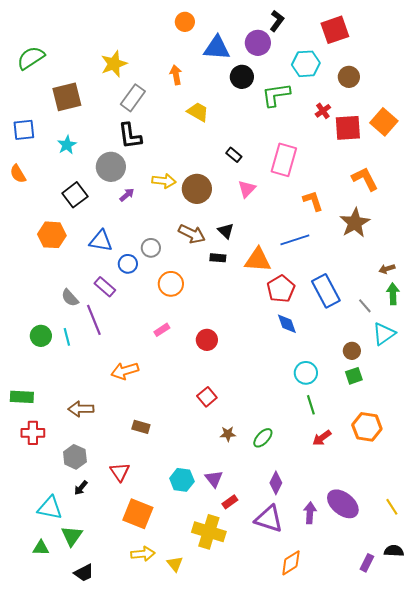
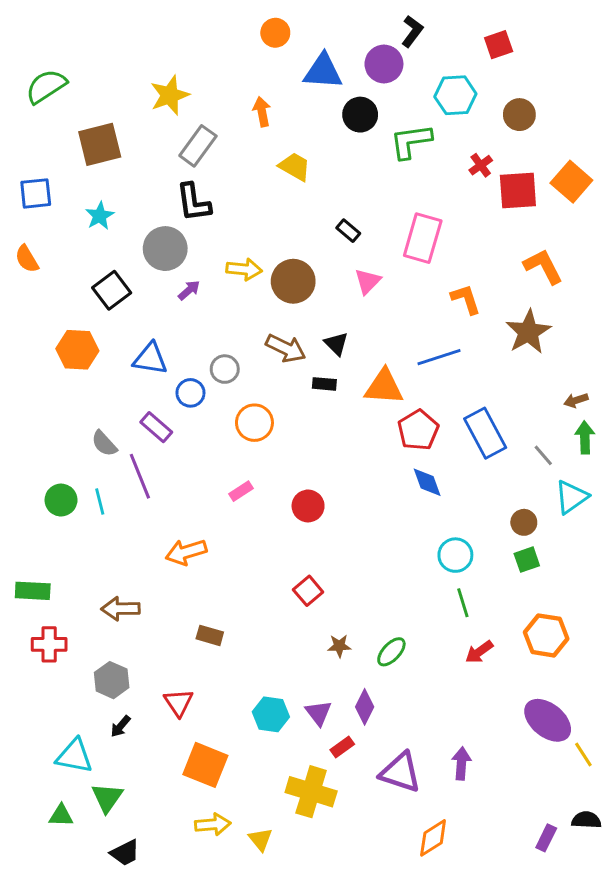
red square: (335, 30) -> (499, 45), size x0.7
purple diamond: (276, 483) -> (365, 707), moved
purple ellipse: (343, 504) -> (548, 720), moved

